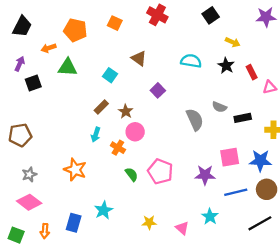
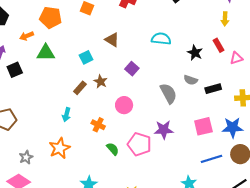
yellow arrow: (233, 42) -> (225, 19), moved, turned 72
black star: (226, 66) -> (195, 53), moved
cyan square: (110, 75) -> (86, 57), turned 32
brown star: (126, 111) -> (101, 82), moved
pink circle: (135, 132) -> (124, 105), moved
cyan arrow: (96, 135) -> (67, 115), moved
orange star: (75, 170) -> (60, 148), turned 30
gray star: (29, 174) -> (26, 157), moved
purple star: (205, 175) -> (164, 130), moved

